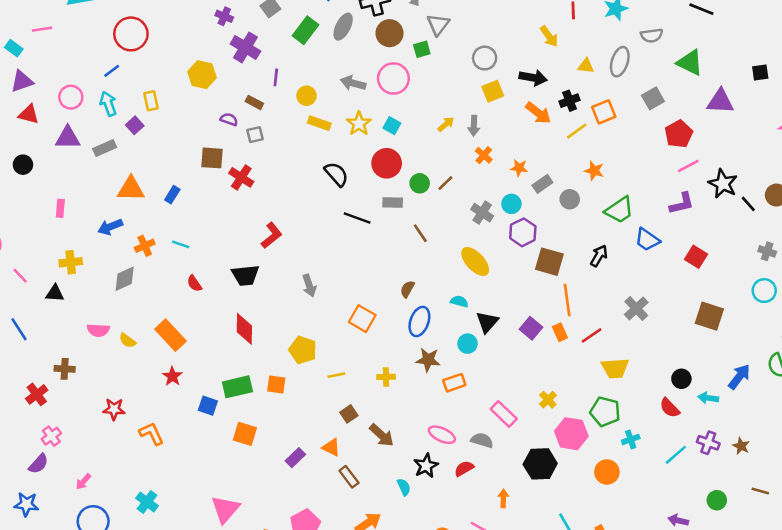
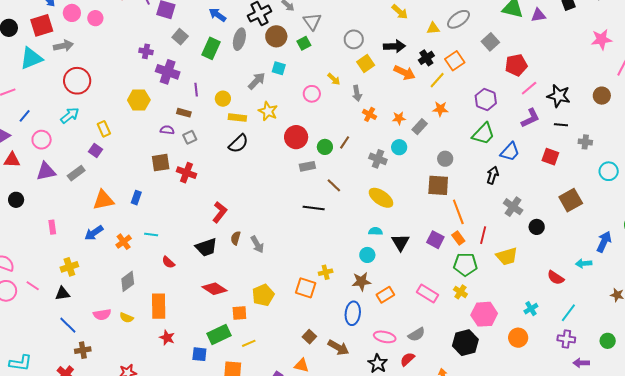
gray ellipse: (620, 62) -> (459, 19), turned 50
blue line: (112, 71) -> (25, 116), moved
pink circle: (393, 78) -> (312, 94), moved, size x0.7
gray arrow: (353, 83) -> (257, 81), turned 132
purple triangle: (720, 101) -> (538, 15), moved, size x0.7
cyan arrow: (108, 104) -> (70, 115), moved, turned 84
yellow arrow: (446, 124) -> (334, 79), moved, turned 96
cyan square: (392, 126) -> (279, 68), moved
red pentagon: (679, 134) -> (516, 65), turned 30
orange star: (594, 171) -> (440, 109), moved
black semicircle: (336, 174) -> (238, 144), moved, turned 100
gray circle: (570, 199) -> (445, 159), moved
black line: (748, 204) -> (561, 125), moved, turned -32
black line: (357, 218) -> (314, 208), moved
purple hexagon: (523, 232) -> (486, 99), moved
blue trapezoid: (647, 240) -> (510, 152), turned -70
gray cross: (767, 251) -> (585, 142), moved
black arrow: (599, 256) -> (493, 175), moved
gray diamond: (125, 279) -> (128, 281), moved
brown semicircle: (407, 289) -> (236, 238), moved
brown square: (709, 316) -> (571, 200), turned -35
orange square: (362, 319) -> (306, 288), moved
blue ellipse: (419, 321) -> (353, 313), moved
blue line: (19, 329) -> (68, 325), moved
red diamond: (244, 329) -> (214, 289), turned -45
orange rectangle: (170, 335) -> (159, 306), turned 55
red line: (592, 335) -> (483, 235), turned -30
cyan circle: (467, 344) -> (367, 255), moved
yellow pentagon: (303, 350) -> (263, 295), turned -30
yellow line: (336, 375) -> (249, 343), moved
yellow cross: (386, 377) -> (326, 272), moved
black circle: (681, 379) -> (537, 227), moved
orange square: (276, 385) -> (239, 313), moved
green pentagon: (605, 412) -> (465, 264), moved
pink rectangle: (504, 414) -> (427, 293), moved
gray semicircle: (482, 440) -> (417, 334), turned 144
purple cross: (708, 443) -> (566, 339), moved

